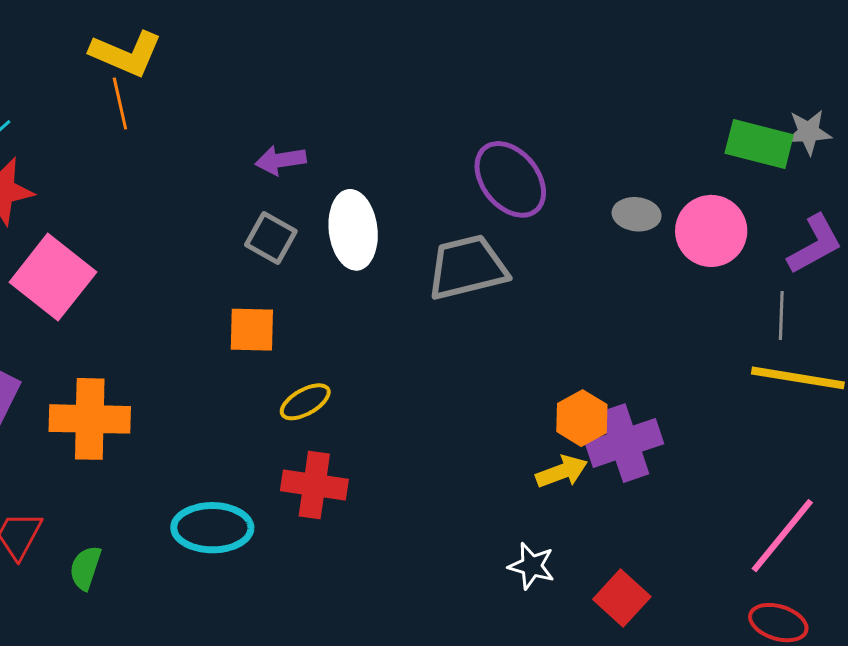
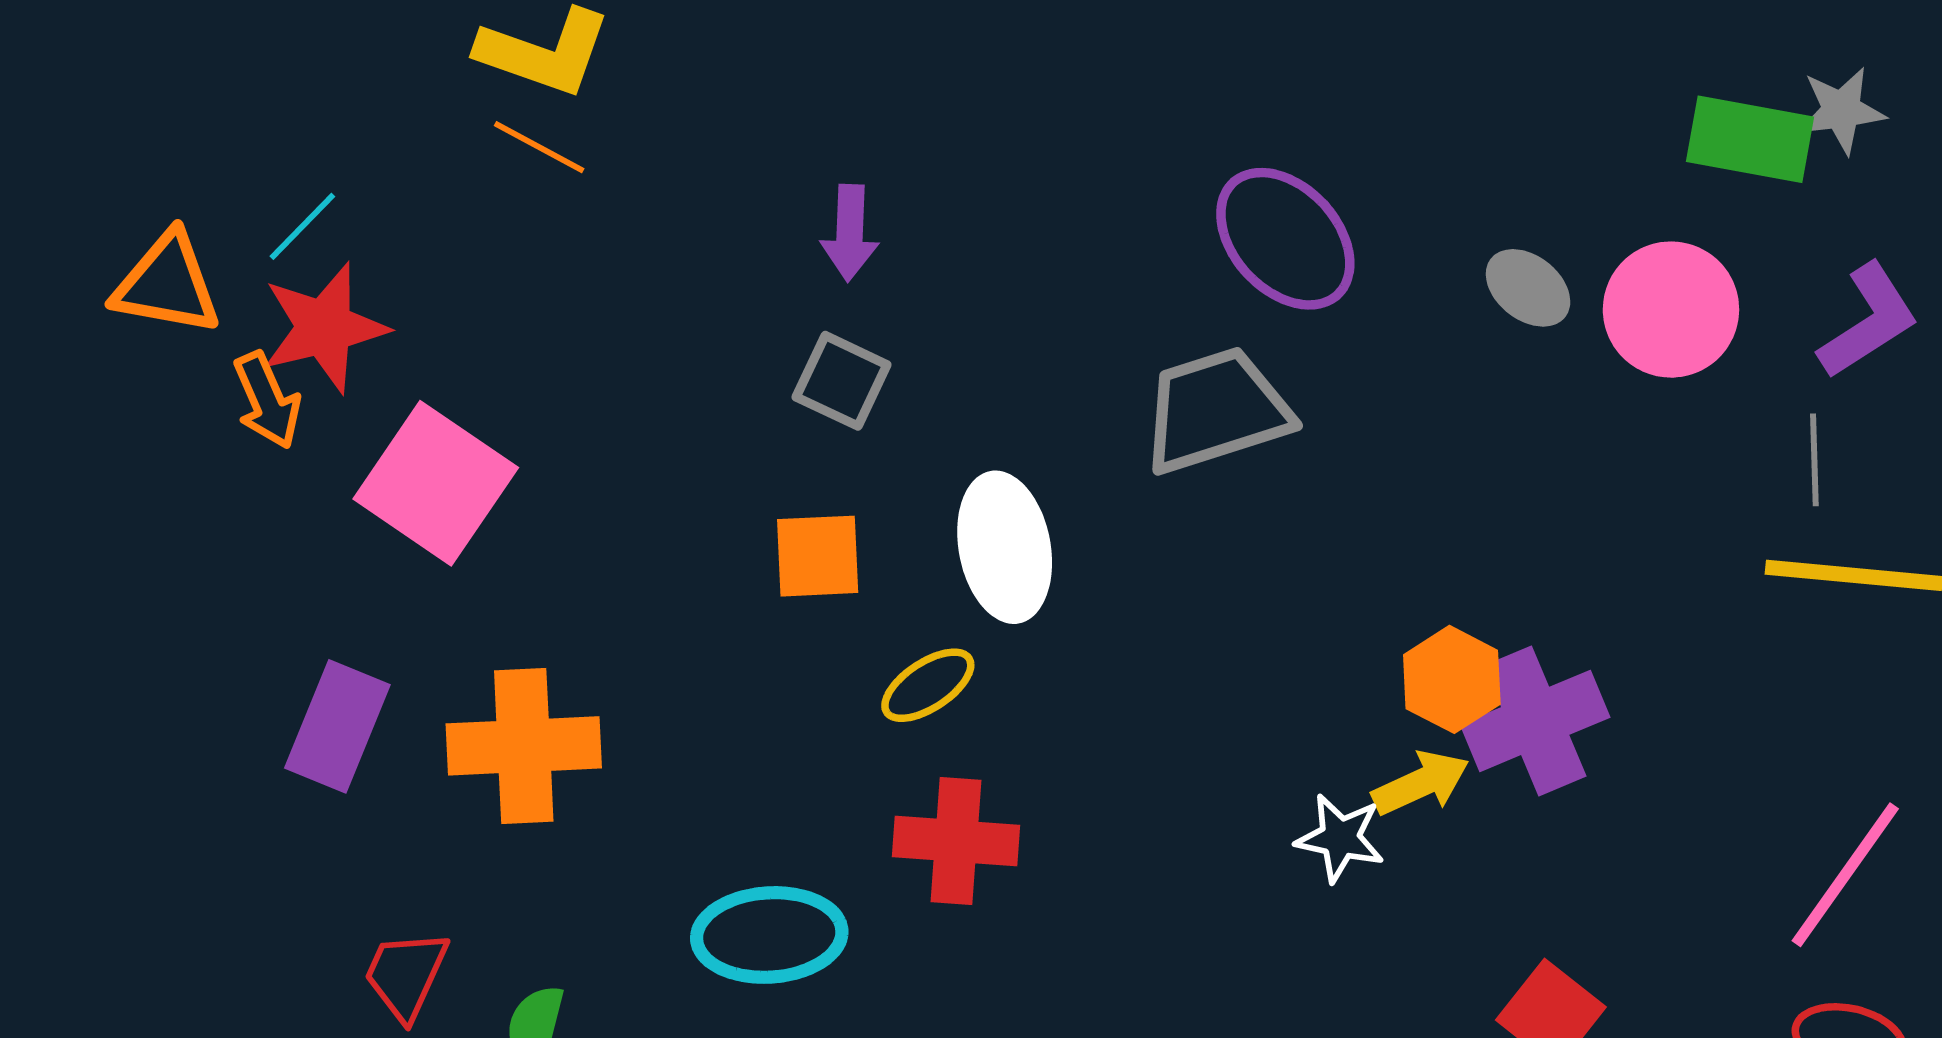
orange line: (120, 104) -> (539, 147), turned -45
purple arrow: (281, 160) -> (850, 233), turned -75
gray ellipse: (637, 214) -> (1528, 288), turned 36
white ellipse: (353, 230) -> (1005, 547), moved
white star: (532, 566) -> (1340, 838), moved

